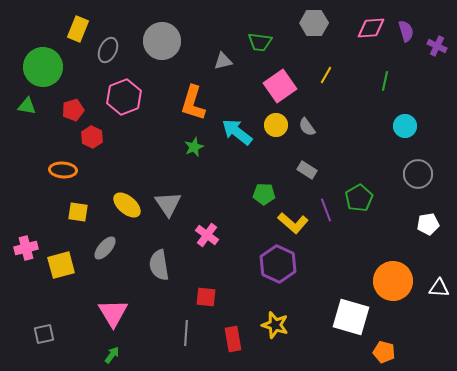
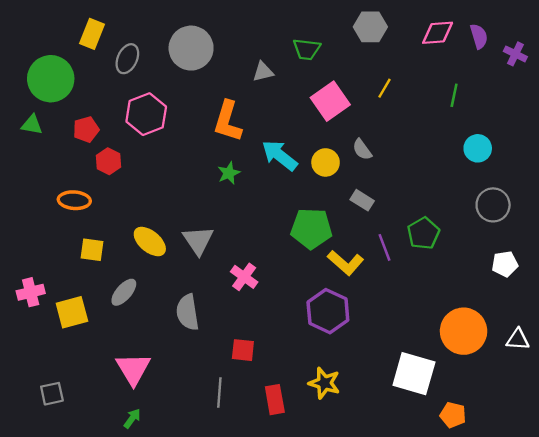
yellow circle: (276, 125) -> (326, 162), moved
green pentagon: (264, 194) -> (311, 229), size x1.6

